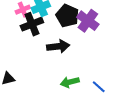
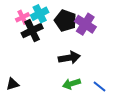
black arrow: (58, 46) -> (69, 58), moved

